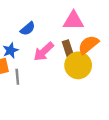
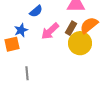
brown rectangle: (68, 48) -> (71, 28), turned 48
gray line: (17, 77) -> (27, 73), moved

